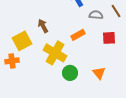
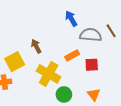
gray semicircle: (96, 15) -> (91, 35), size x1.5
red square: (109, 38) -> (92, 65), moved

